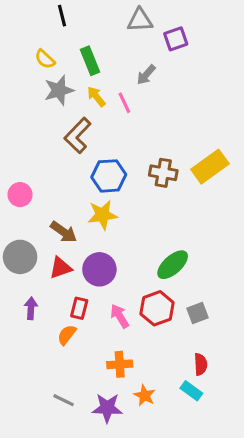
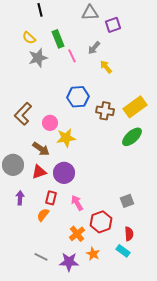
yellow arrow: (96, 97) -> (106, 67), moved
pink line: (124, 103) -> (72, 56), moved
brown L-shape: (78, 135) -> (23, 114), moved
blue hexagon: (109, 176) -> (78, 97), moved
pink circle: (20, 195) -> (50, 123), moved
green ellipse: (173, 265) -> (132, 137), moved
red hexagon: (157, 308) -> (101, 222), moved
orange cross: (120, 364) -> (77, 234), turned -35

